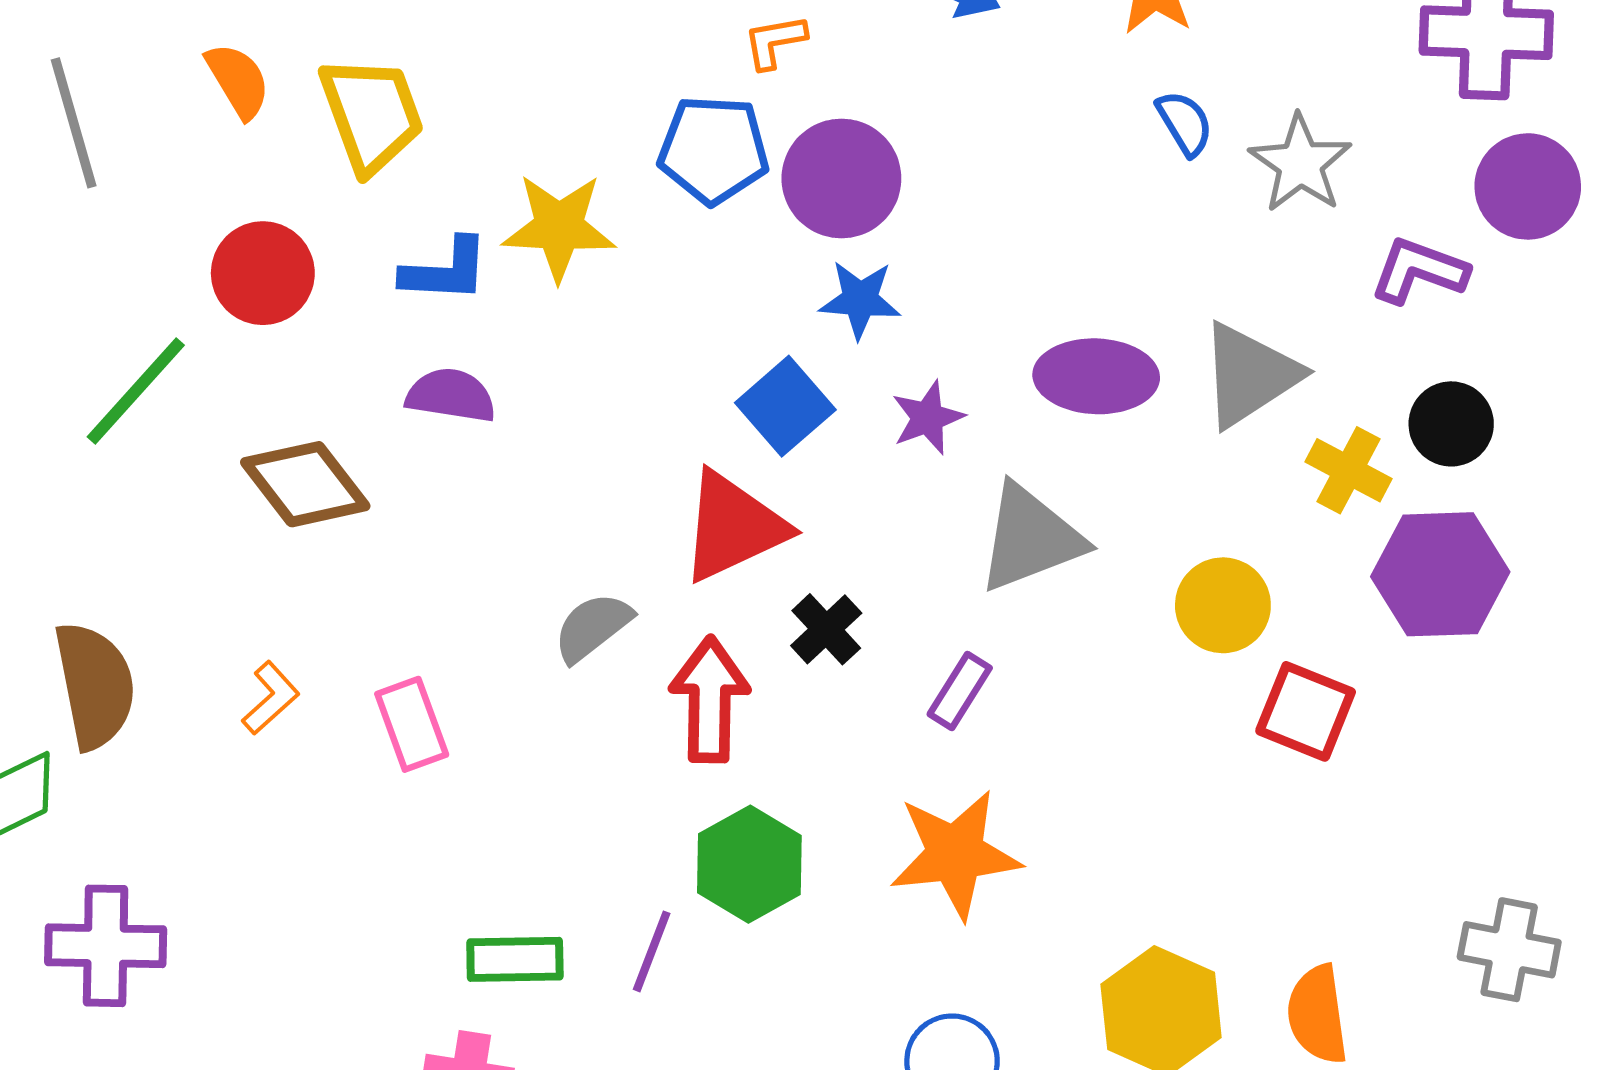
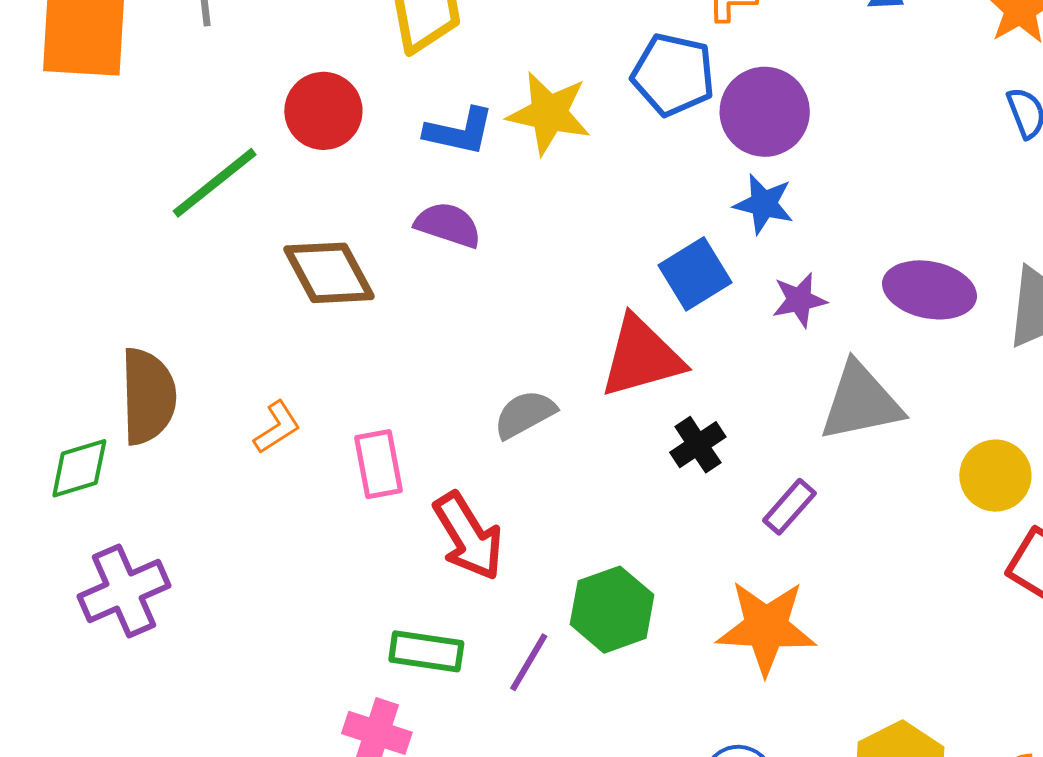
red arrow: (710, 700) -> (468, 536), moved, turned 138
purple cross: (106, 946) -> (124, 591), turned -34

